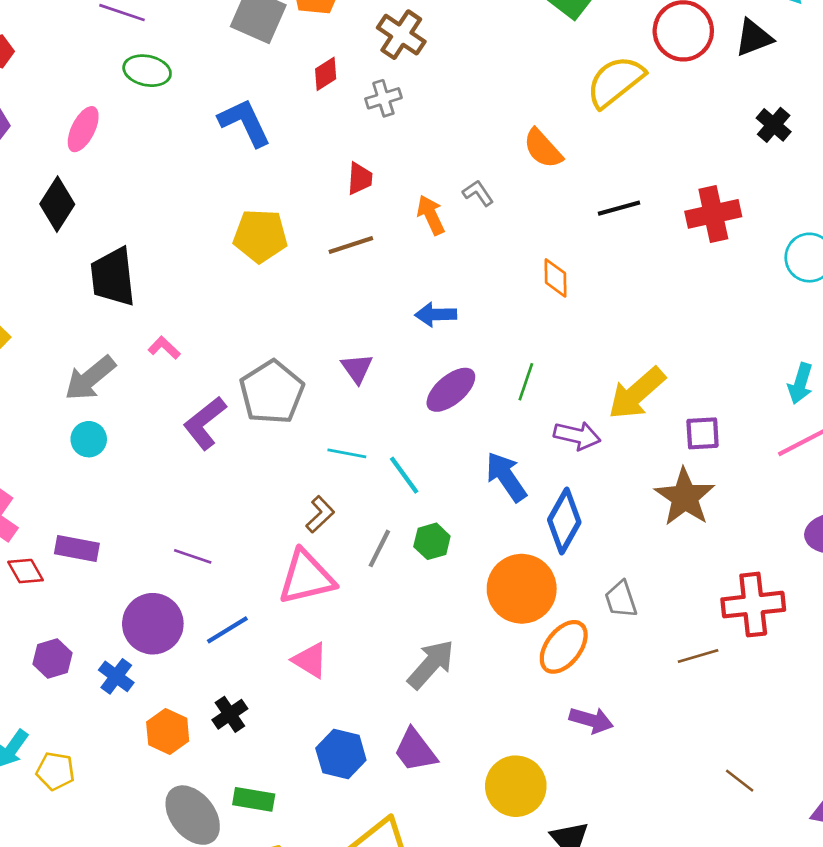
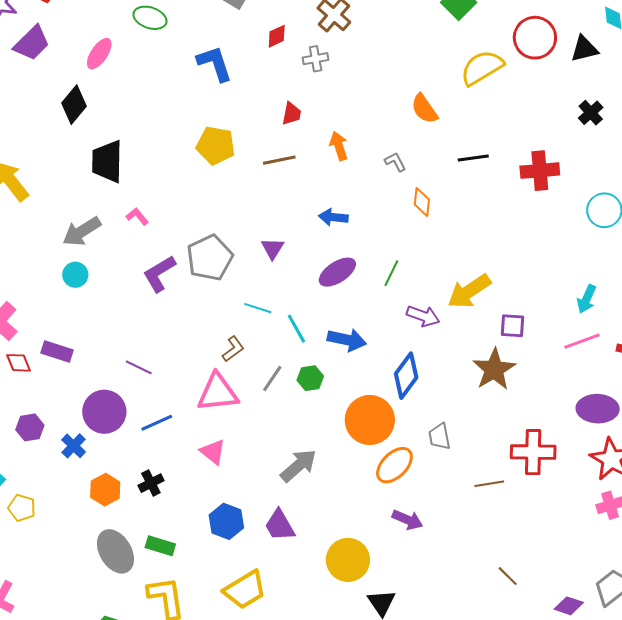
gray L-shape: (478, 193) -> (395, 162), moved
blue arrow: (506, 477) -> (347, 340), moved, turned 129

